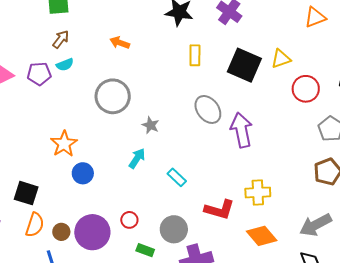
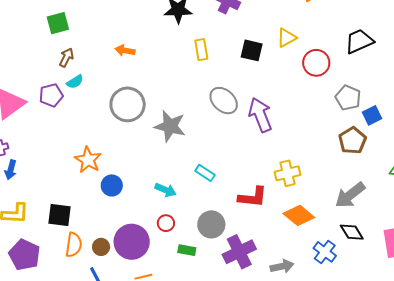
black square: (244, 65) -> (252, 50), size x0.7
gray star: (151, 125) -> (170, 126), size x1.8
cyan arrow: (137, 158) -> (166, 190), moved, turned 90

